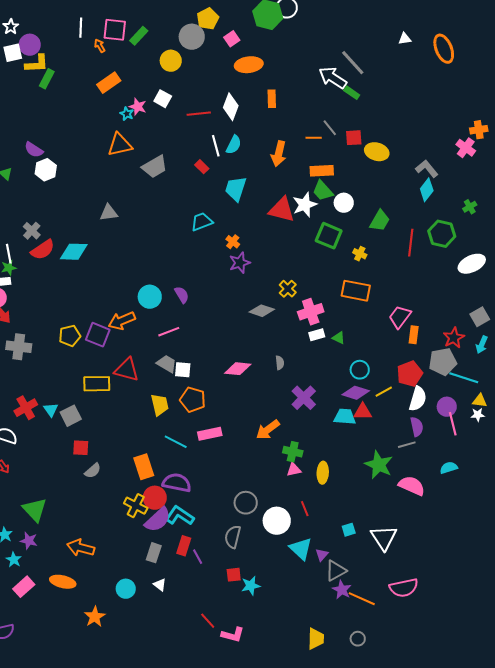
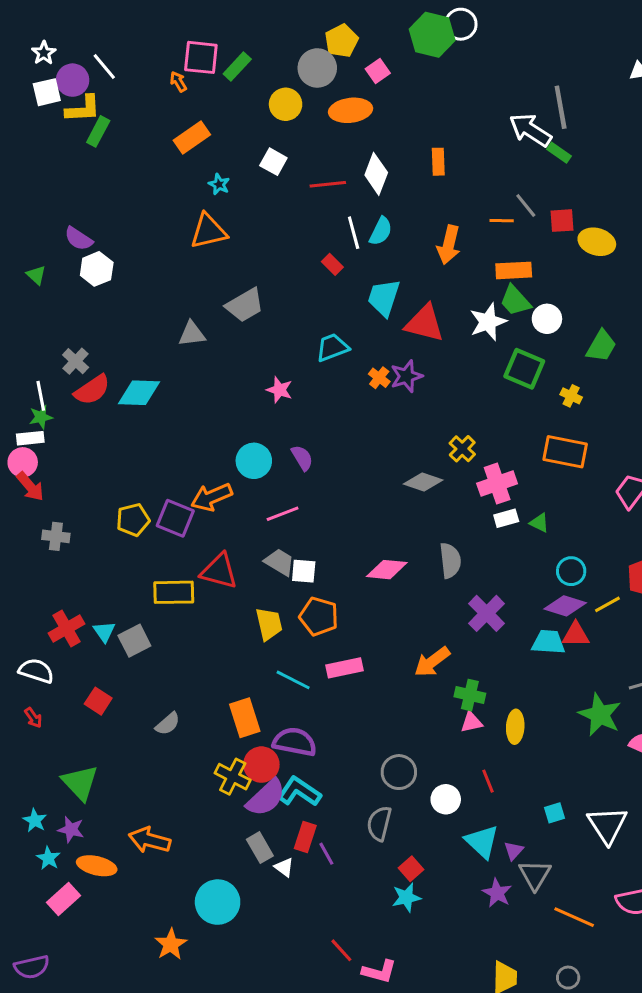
white line: (81, 28) -> (104, 66), moved, turned -42
gray line: (353, 63) -> (561, 107), turned 32
orange ellipse: (249, 65) -> (351, 110), moved
pink star: (138, 107) -> (280, 390), moved
gray trapezoid: (155, 167) -> (245, 305), moved
red triangle: (282, 210) -> (425, 323), moved
purple star: (240, 263) -> (406, 376), moved
gray cross: (19, 347) -> (56, 536), size x0.7
gray semicircle: (280, 363) -> (450, 561), size x1.6
red square: (81, 448) -> (98, 701), moved, turned 30
white circle: (277, 521) -> (446, 799), size x0.7
gray rectangle: (154, 553) -> (260, 848), turned -48
gray triangle: (336, 571) -> (535, 875), turned -30
red square: (234, 575) -> (411, 869), moved, turned -35
orange ellipse: (63, 582) -> (97, 866), moved
white triangle: (160, 585) -> (284, 867), moved
cyan circle: (126, 589) -> (218, 902), size x1.5
purple star: (342, 590) -> (497, 893), moved

